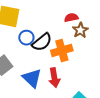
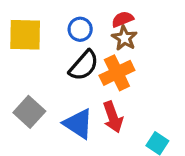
brown star: (80, 30) -> (124, 38), moved
blue circle: (26, 38) -> (80, 29), moved

